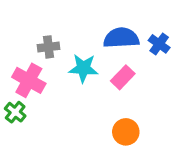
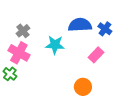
gray cross: (49, 47) -> (23, 31), moved, turned -32
pink rectangle: (123, 77) -> (96, 55), moved

